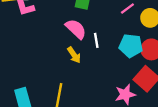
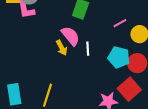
yellow arrow: (74, 55) -> (62, 48), moved

